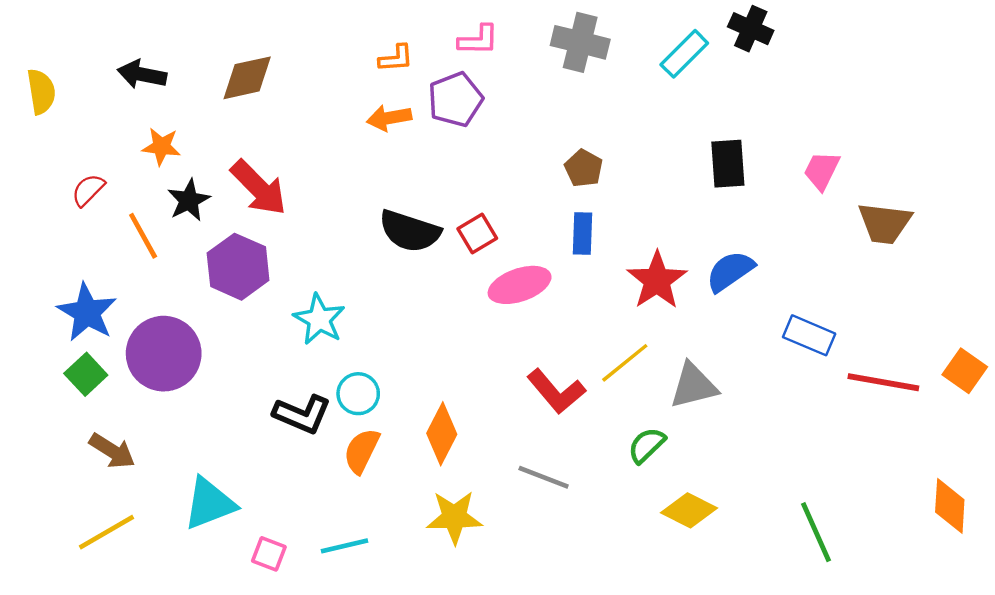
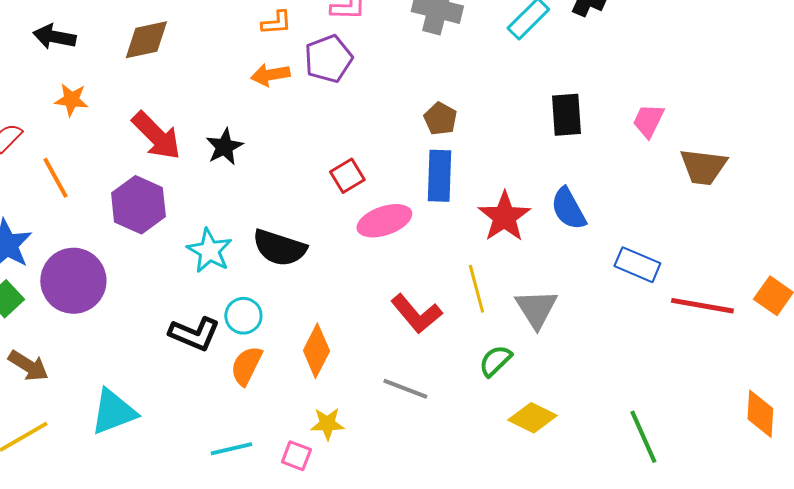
black star: (189, 200) -> (224, 147), moved
black semicircle: (410, 231) -> (279, 248), moved
blue rectangle: (582, 233) -> (439, 176), size x1.4
blue semicircle: (730, 271) -> (568, 209), turned -84
yellow line: (625, 363) -> (476, 289), turned -66
gray triangle: (694, 386) -> (536, 309), turned -48
yellow star: (454, 517) -> (327, 424), size x0.7
pink square: (269, 554) -> (296, 456), moved

